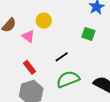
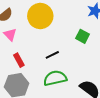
yellow circle: (44, 21) -> (40, 16), size x1.6
pink triangle: (28, 36) -> (10, 35), moved

